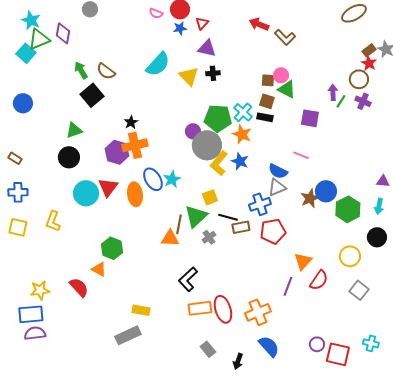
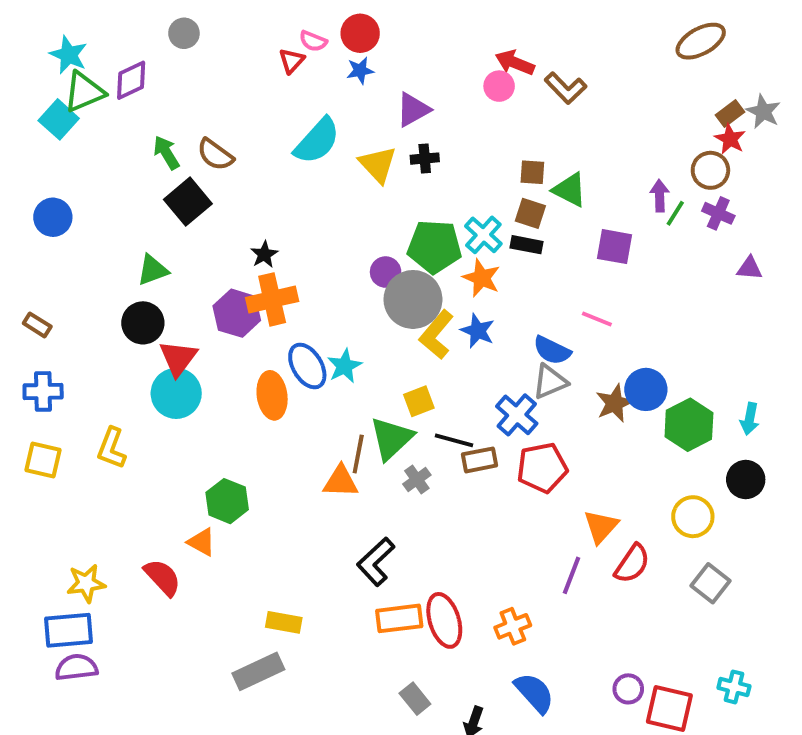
red triangle: (202, 23) -> (292, 61), moved
purple diamond: (63, 33) -> (131, 80), turned 55
purple triangle: (207, 48) -> (413, 110), turned -42
pink circle: (281, 75) -> (499, 86), moved
purple triangle: (383, 181) -> (750, 268), moved
red triangle: (108, 187) -> (178, 358), moved
blue cross: (260, 204) -> (517, 415), turned -30
orange cross: (258, 312) -> (513, 626), size x0.7

